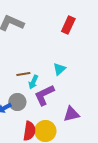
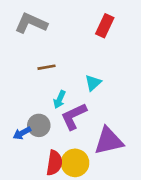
brown line: (23, 74) -> (47, 67), moved
purple triangle: (71, 114) -> (109, 141), size x1.4

